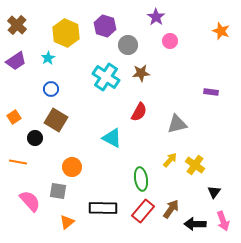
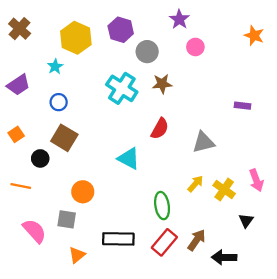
purple trapezoid: (16, 61) -> (18, 85), moved
pink arrow: (223, 221) -> (256, 180), moved

